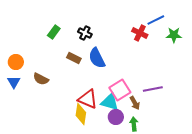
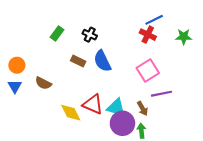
blue line: (156, 20) -> (154, 20), moved
pink square: (120, 90) -> (148, 70), moved
yellow diamond: (81, 114) -> (71, 113), moved, turned -35
purple circle: (116, 117) -> (122, 123), size x1.5

